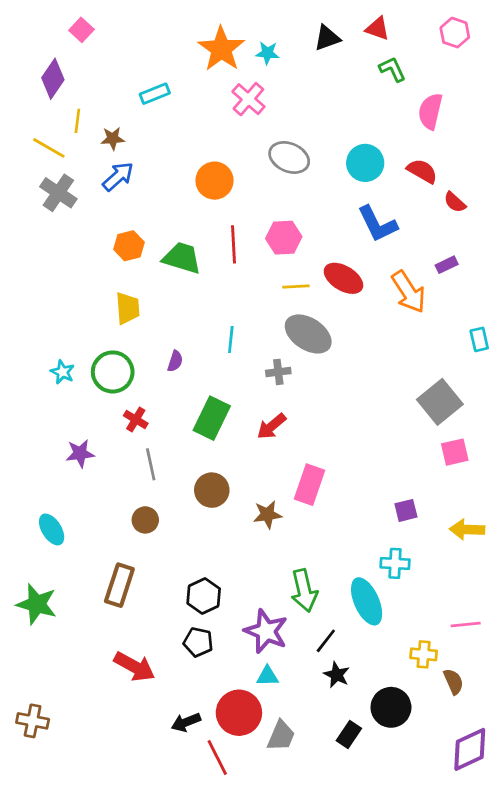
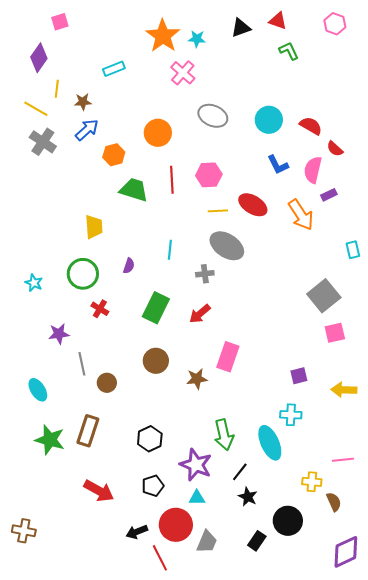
pink square: (81, 30) -> (60, 22), turned 30
pink semicircle: (430, 111) -> (313, 170), moved
blue L-shape: (377, 224) -> (278, 165), size x0.7
orange hexagon: (129, 246) -> (114, 155), moved
cyan star: (62, 372) -> (34, 283), moved
gray line: (151, 464) -> (82, 364), moved
green star: (37, 604) -> (50, 440), moved
black pentagon: (198, 642) -> (153, 486), moved, turned -30

